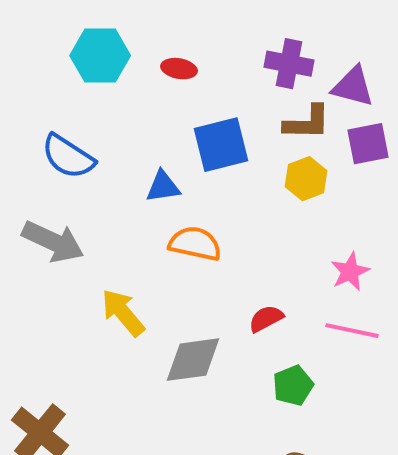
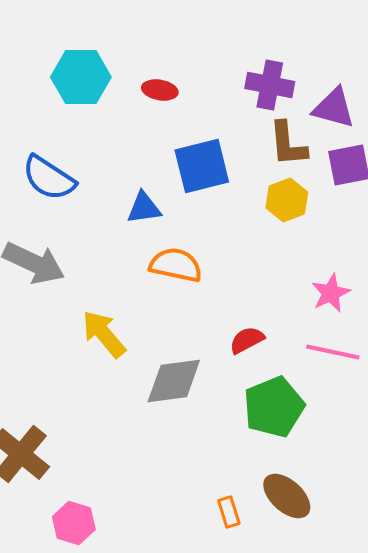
brown L-shape: (307, 123) -> (288, 144), turned 84
green pentagon: (293, 386) -> (274, 407), size x1.5

